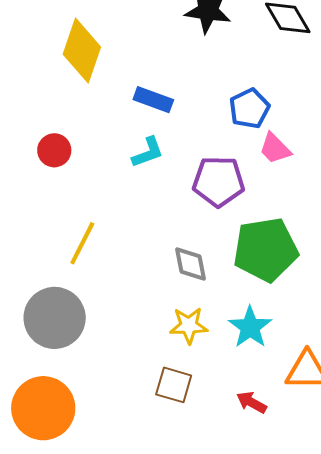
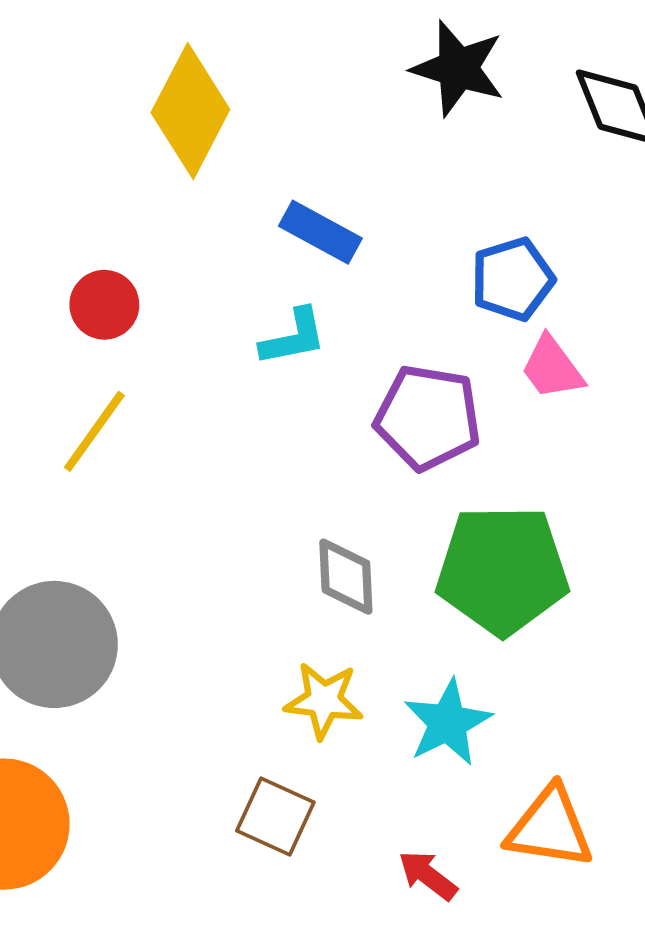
yellow line: (82, 243) -> (94, 431), moved

